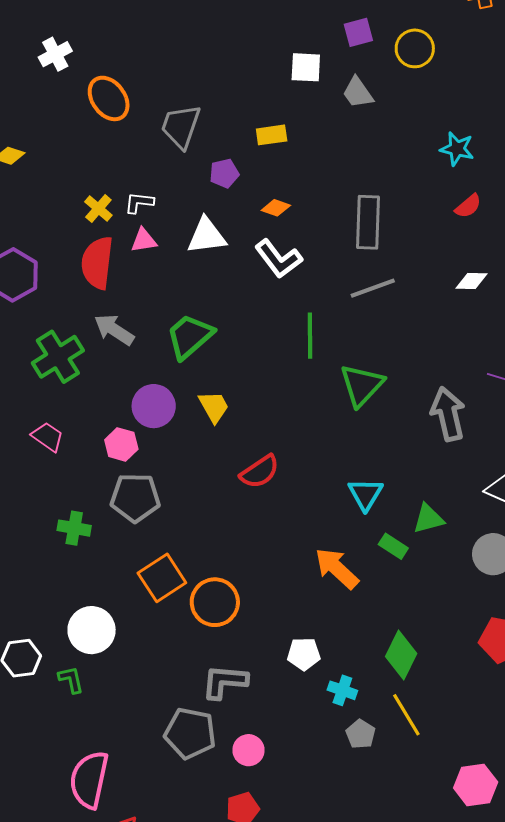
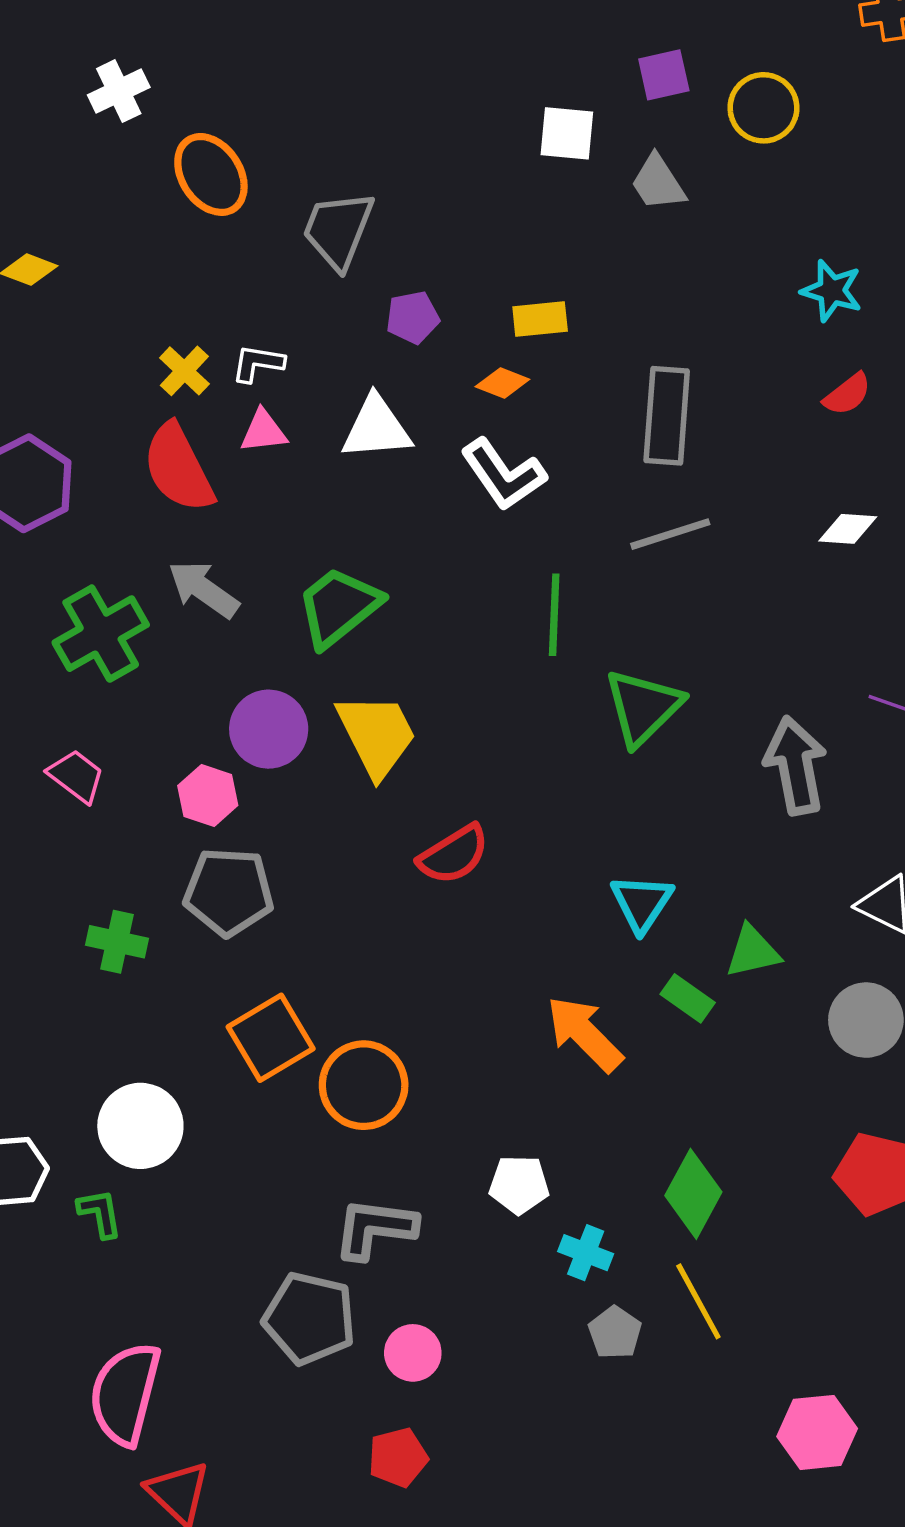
yellow rectangle: (272, 135) -> (540, 319), moved
red semicircle: (97, 263) -> (178, 468), turned -36
yellow trapezoid: (214, 407) -> (376, 735), size x1.5

